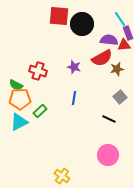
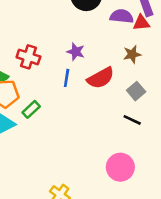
red semicircle: (102, 58) -> (101, 78), moved
blue line: (74, 98) -> (67, 78), moved
black line: (109, 119) -> (132, 120), moved

